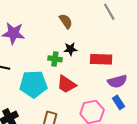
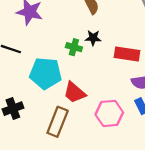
red trapezoid: (66, 84) -> (75, 93), moved

